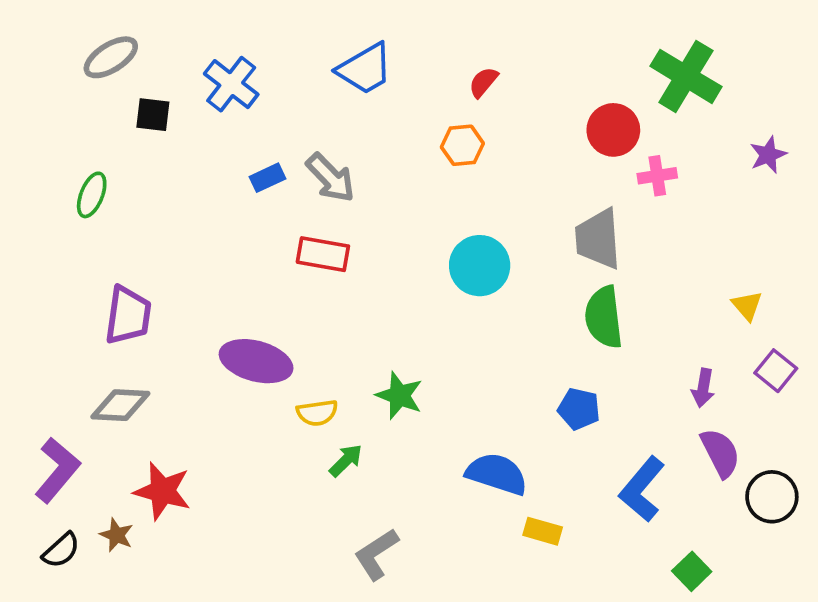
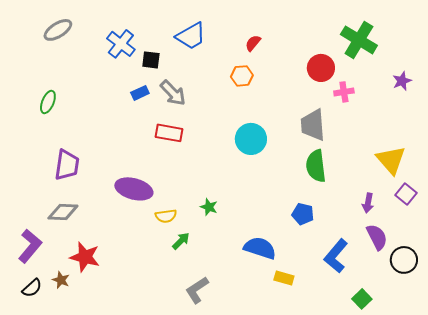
black square: (153, 115) -> (151, 60), moved
yellow triangle: (747, 306) -> (391, 160), size x1.8
green star: (399, 396) -> (209, 207), size x0.7

